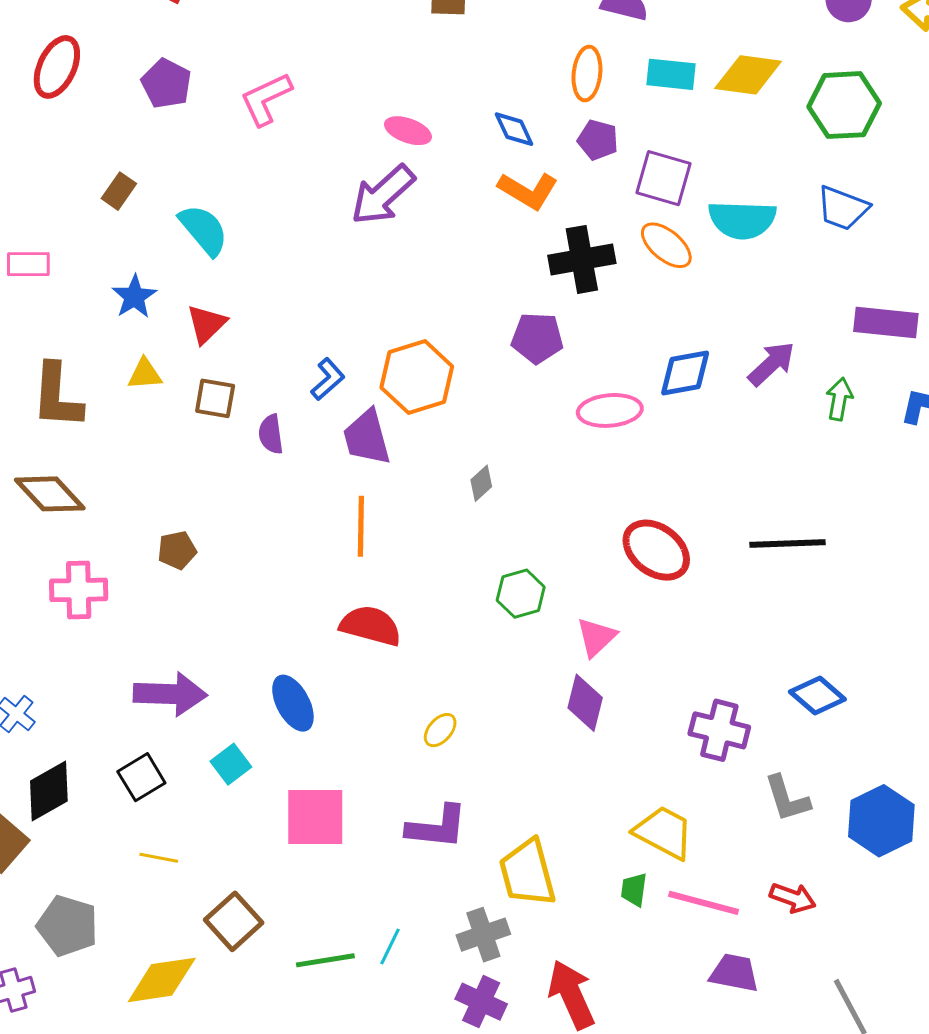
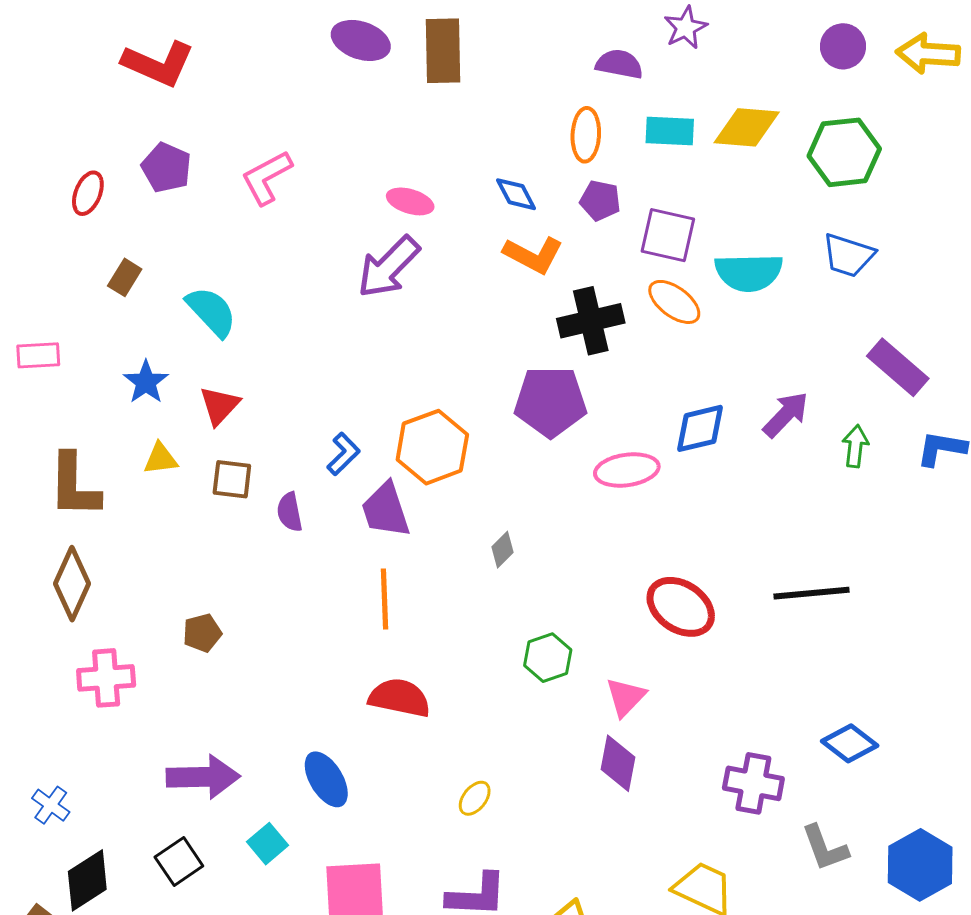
red ellipse: (57, 67) -> (88, 193), moved, size x0.7
purple rectangle: (886, 323) -> (898, 367), turned 38
purple pentagon: (537, 338) -> (550, 402), size x1.4
brown diamond: (50, 494) -> (72, 584), turned 70

